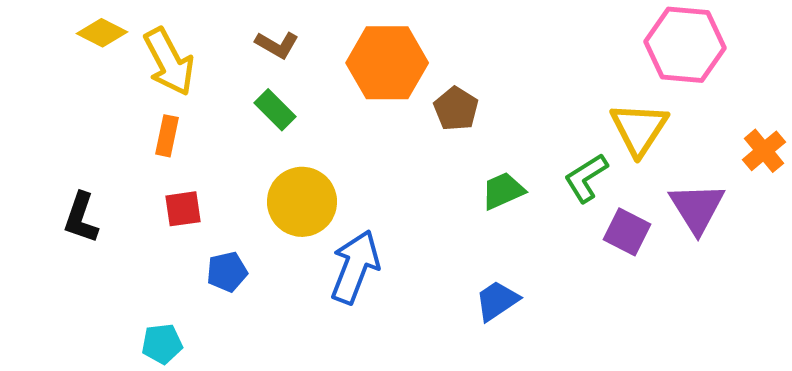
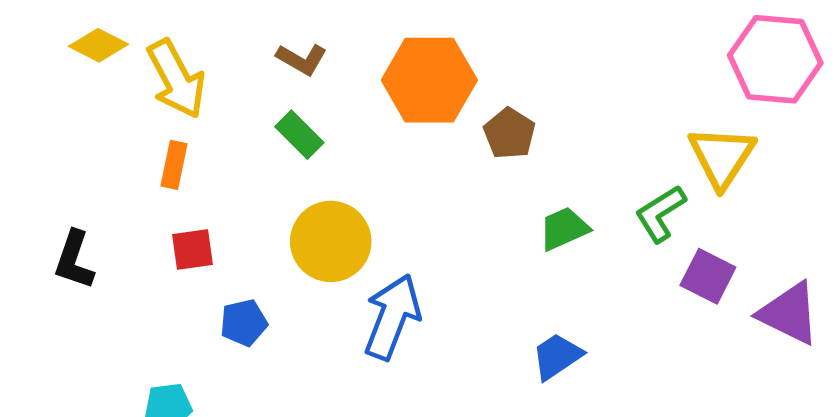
purple triangle: (697, 208) -> (789, 313), moved, turned -32

